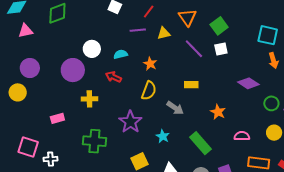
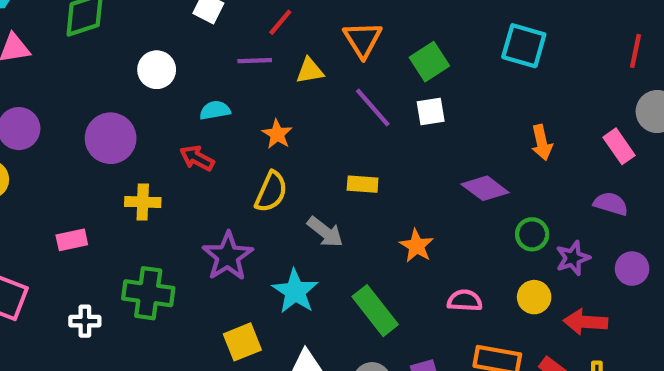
cyan square: (268, 35) -> (524, 46), moved
white circle: (92, 49) -> (157, 70), moved
cyan star: (163, 136) -> (295, 291), size x1.5
white cross: (51, 159) -> (85, 321), moved

